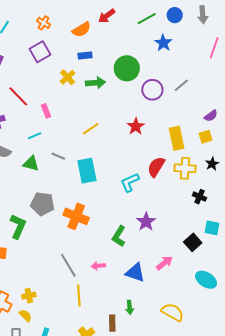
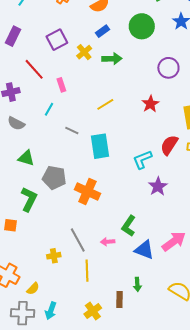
purple square: (40, 52) -> (57, 40), moved
blue rectangle: (85, 56) -> (102, 31), turned -32
green circle: (127, 68) -> (142, 26), moved
cyan line: (35, 136) -> (49, 109), turned -40
green triangle: (31, 164) -> (26, 158), moved
purple star: (146, 222) -> (158, 186), moved
green L-shape: (119, 236) -> (129, 226), moved
pink arrow: (164, 263) -> (174, 241), size x1.4
yellow cross: (29, 296) -> (54, 256), moved
yellow semicircle: (25, 316) -> (33, 289), turned 88

